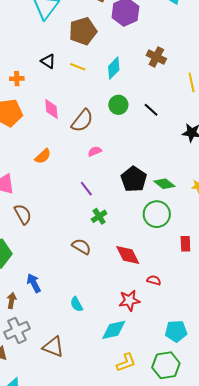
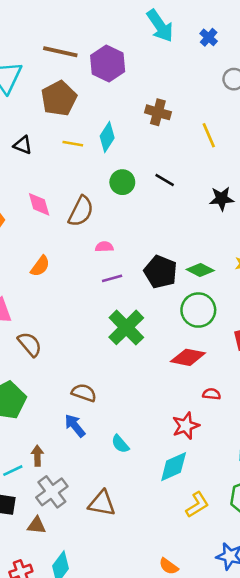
yellow line: (78, 67) -> (73, 144), moved
pink semicircle: (95, 151) -> (104, 247), turned 32
purple line: (86, 189) -> (112, 278), moved, turned -56
green cross: (99, 216) -> (126, 327), size x1.8
brown semicircle: (81, 246) -> (84, 393), moved
red diamond: (128, 255) -> (188, 357), moved, turned -40
blue arrow: (34, 283) -> (75, 426), moved

